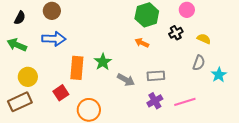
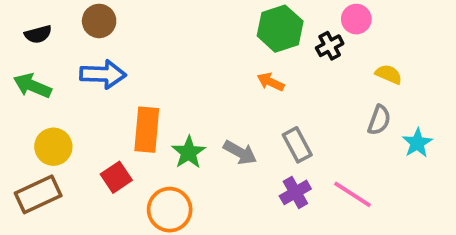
black semicircle: (20, 18) -> (38, 34), turned 48
black cross: (176, 33) -> (330, 46), moved
green star: (103, 62) -> (189, 152), moved
gray rectangle: (156, 76) -> (297, 145), turned 66
pink line: (185, 102) -> (352, 194), turned 50

